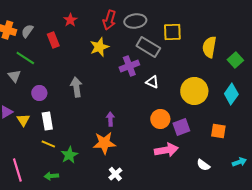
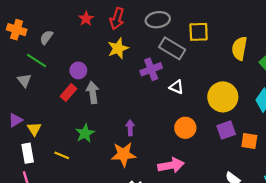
red arrow: (109, 20) -> (117, 19), moved
gray semicircle: (27, 31) -> (46, 37), moved
red rectangle: (53, 40) -> (68, 92), moved, turned 63
purple circle: (39, 93) -> (78, 70), moved
white rectangle: (47, 121) -> (28, 153), moved
purple square: (181, 127) -> (226, 130), moved
pink arrow: (166, 150) -> (171, 165), moved
green star: (69, 155) -> (85, 133), moved

